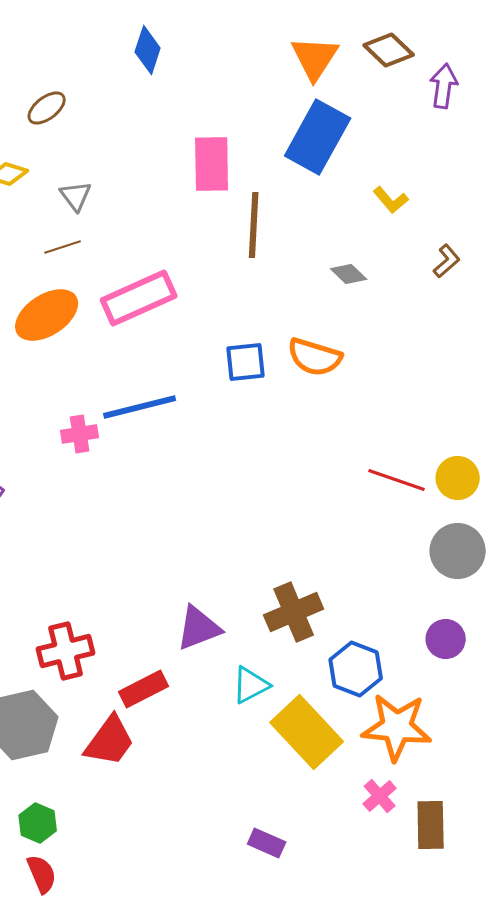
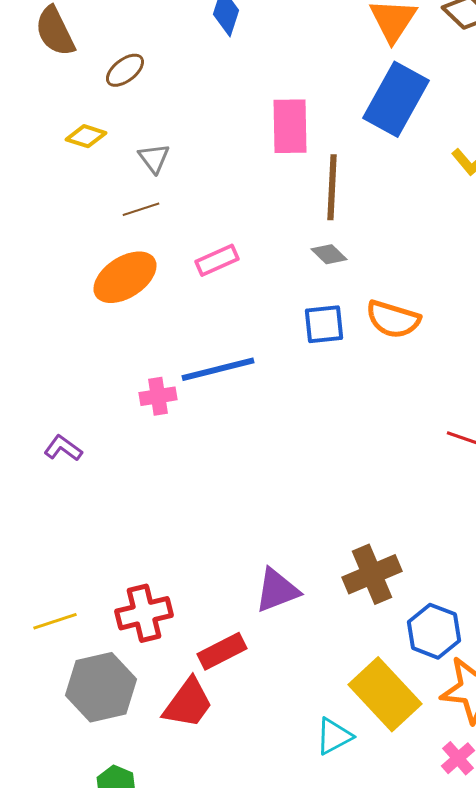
gray diamond: (349, 274) -> (329, 254), moved
pink rectangle: (139, 298) -> (217, 260), size x0.6
cyan triangle: (251, 685) -> (334, 736), moved

